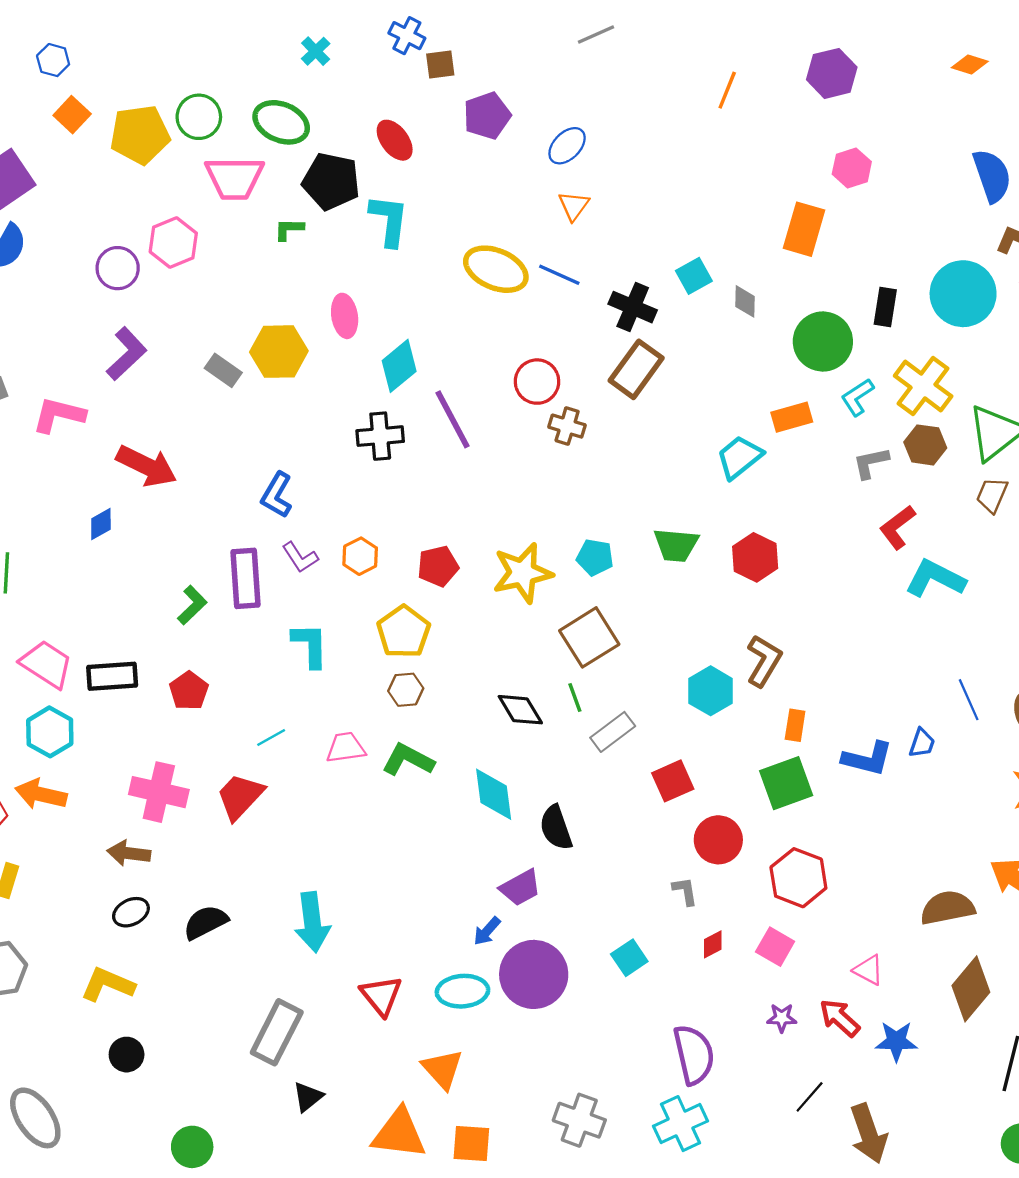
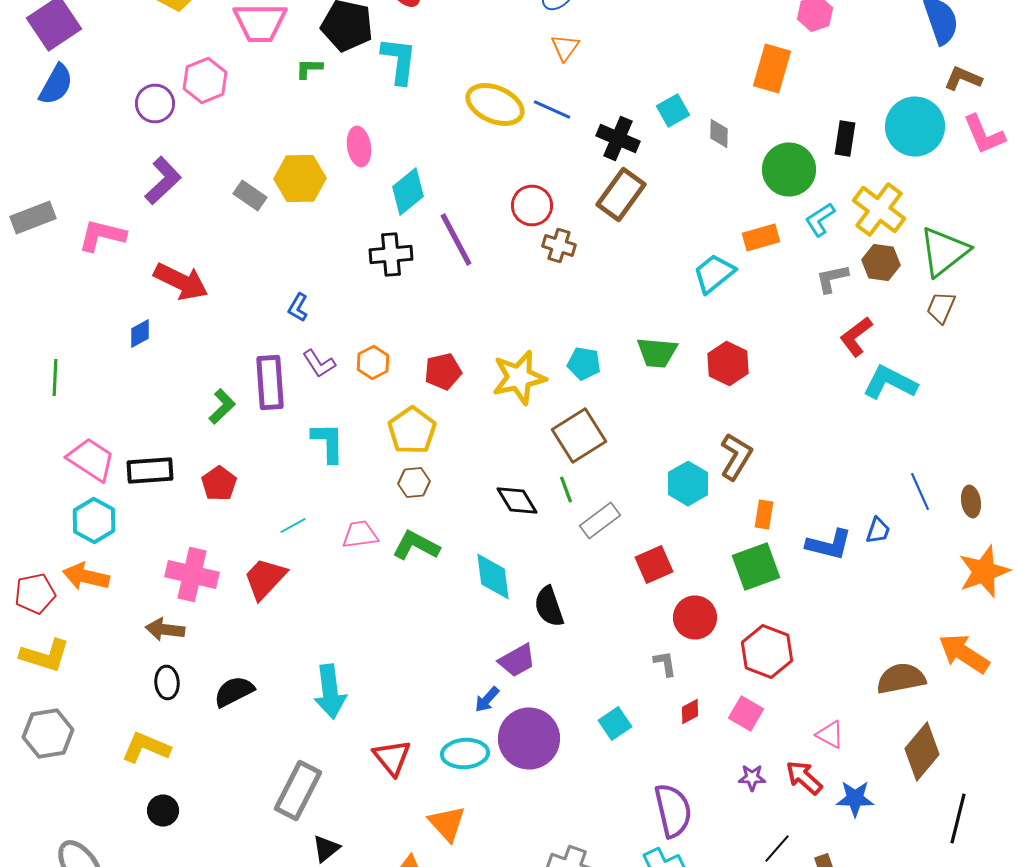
blue L-shape: (277, 495) -> (298, 308), size x0.7
black ellipse: (131, 912) -> (167, 682), turned -68

